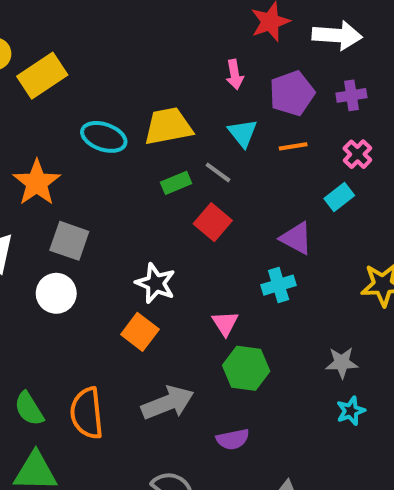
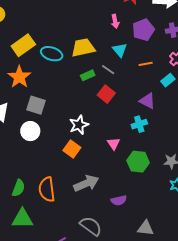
yellow rectangle: (42, 76) -> (23, 45), moved
orange line: (293, 146) -> (146, 64), moved
white star: (155, 283) -> (79, 125), turned 30
green hexagon: (246, 368) -> (138, 162), moved
green semicircle: (29, 409) -> (18, 188), turned -126

